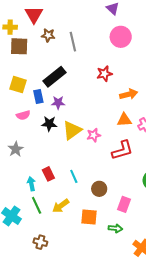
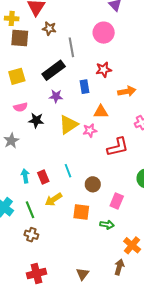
pink circle: (121, 37) -> (104, 33), moved
gray line: (73, 42) -> (71, 47), moved
yellow square: (18, 85) -> (17, 76), turned -36
blue rectangle: (38, 97) -> (84, 87), moved
orange triangle: (124, 120) -> (101, 112), moved
black star: (49, 124) -> (36, 120), moved
red rectangle: (48, 174) -> (43, 177), moved
green line: (37, 205) -> (30, 210), moved

